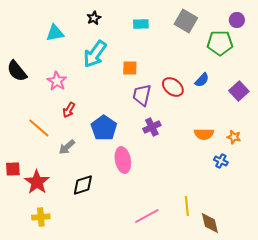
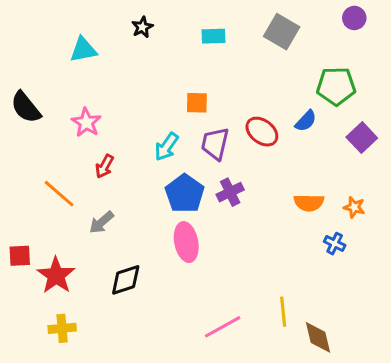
purple circle: (237, 20) -> (354, 18), moved
green pentagon: (220, 43) -> (336, 86), moved
cyan arrow: (95, 54) -> (167, 147), moved, size x0.7
blue pentagon: (104, 128) -> (185, 194), moved

